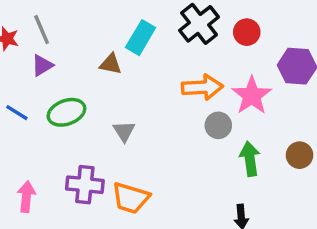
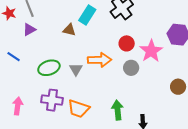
red circle: (247, 32) -> (127, 43), moved
orange arrow: (202, 87) -> (100, 60), moved
green ellipse: (66, 112) -> (49, 68), moved
green arrow: (250, 159) -> (118, 110), moved

